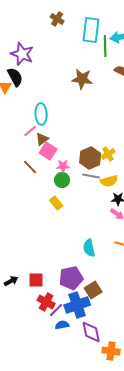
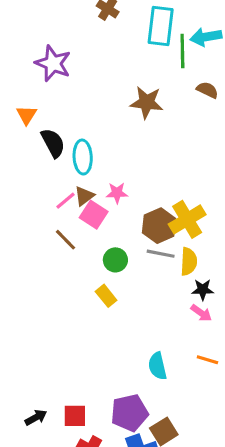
black semicircle: (15, 77) -> (53, 143), moved
pink line: (30, 131) -> (66, 201), moved
yellow cross: (108, 154) -> (187, 219), size x1.6
pink star: (63, 166) -> (117, 193), moved
yellow semicircle: (109, 181) -> (189, 261), turned -72

